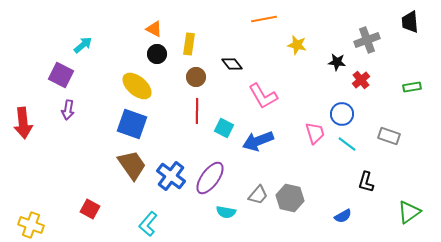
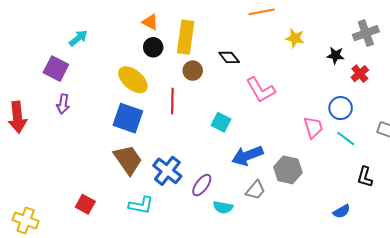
yellow rectangle: (189, 44) -> (186, 37), size x1.5
red line: (197, 111) -> (172, 101), moved
blue arrow: (258, 141) -> (247, 156), moved
purple ellipse: (210, 178) -> (202, 185), moved, size x0.7
gray hexagon: (290, 198) -> (288, 170), moved
cyan L-shape: (148, 224) -> (141, 205), moved, turned -120

